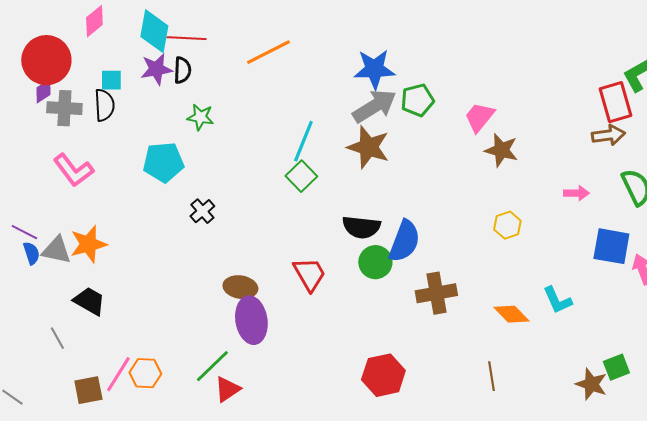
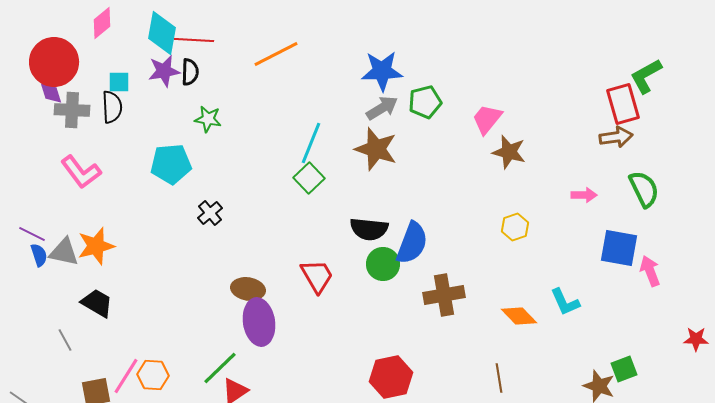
purple diamond: (43, 91) -> (51, 93), turned -75
gray arrow: (374, 106) -> (382, 108), size x0.7

